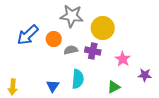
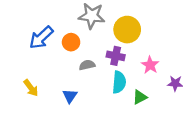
gray semicircle: (71, 50) -> (87, 65), moved
cyan semicircle: (78, 79) -> (119, 82), moved
yellow arrow: (13, 87) -> (31, 88), moved, turned -42

